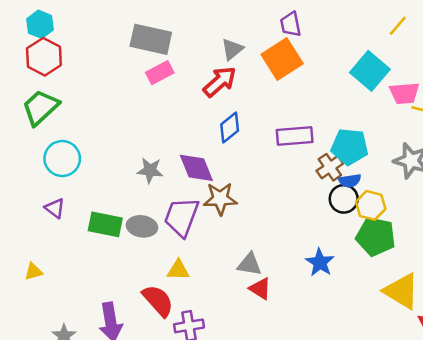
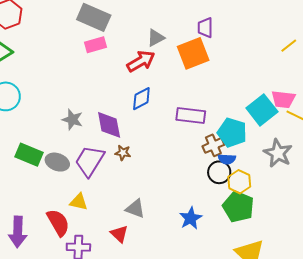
cyan square: (370, 71) -> (262, 110), moved
brown star: (220, 199) -> (123, 153), size x0.6
red triangle: (260, 289) -> (119, 234), moved

